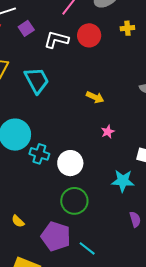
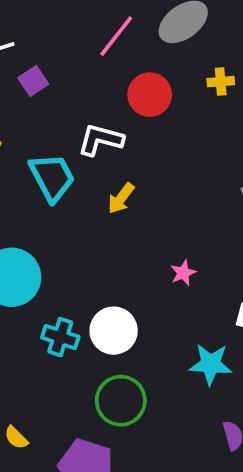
white L-shape: (56, 40) -> (101, 140), moved
yellow arrow: (95, 97) -> (121, 198), moved, turned 102
cyan cross: (39, 154) -> (60, 337), moved

